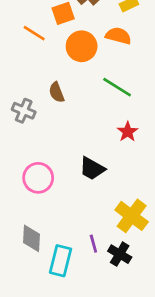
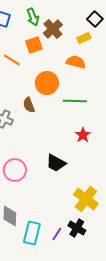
orange circle: (82, 46) -> (47, 83), moved
green line: (117, 87) -> (75, 101), turned -30
purple line: (93, 244) -> (57, 234), moved, turned 48

